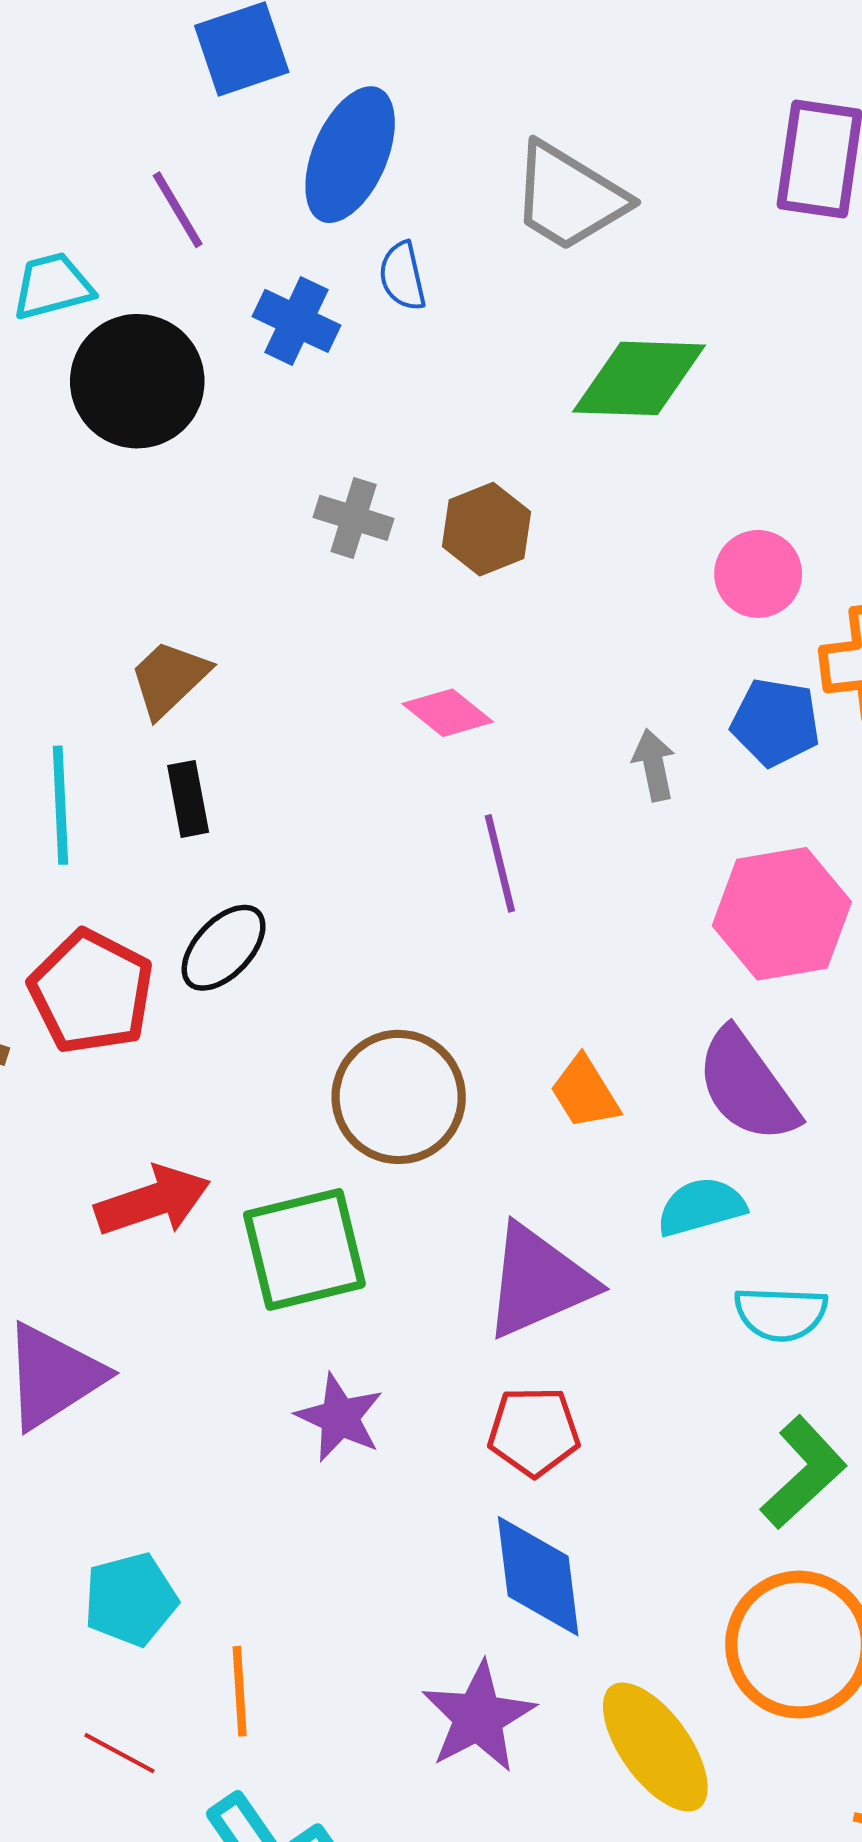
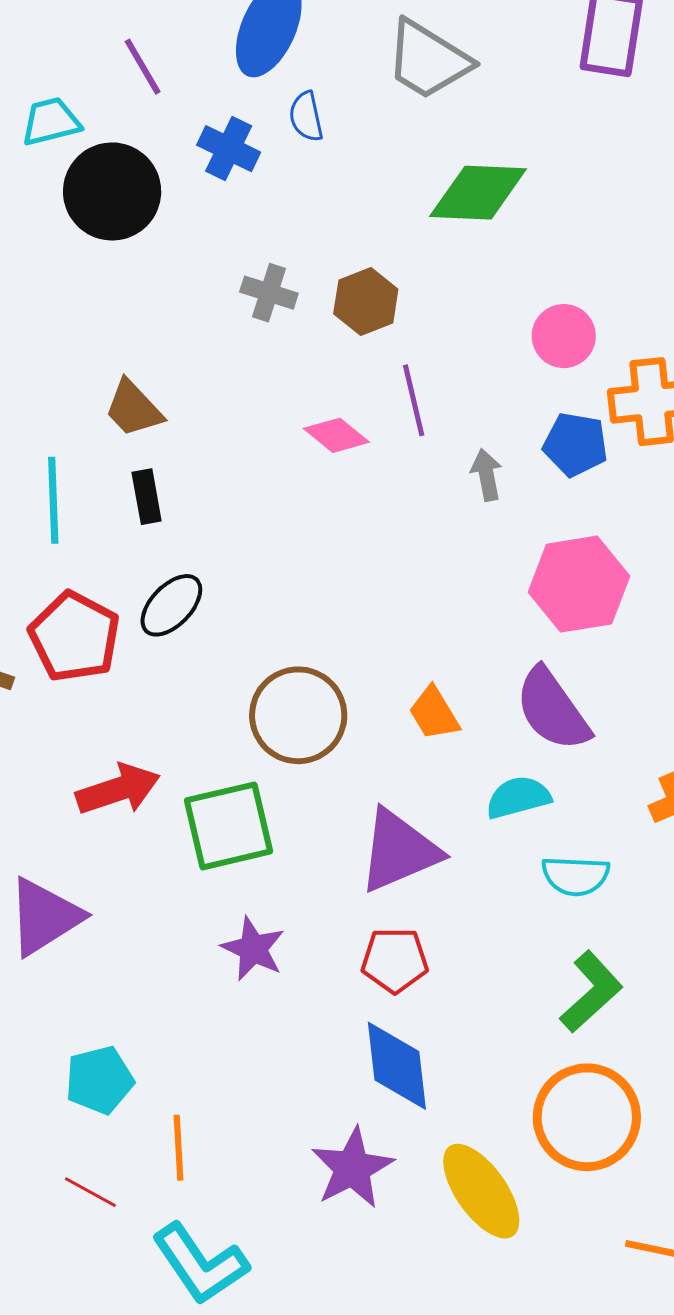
brown trapezoid: (169, 678) -> (133, 409), turned -90
purple line: (500, 863) -> (414, 400), moved

